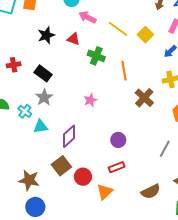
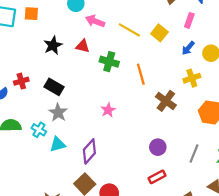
purple circle: (118, 140) -> (158, 147), moved
red rectangle: (117, 167) -> (157, 177), moved

